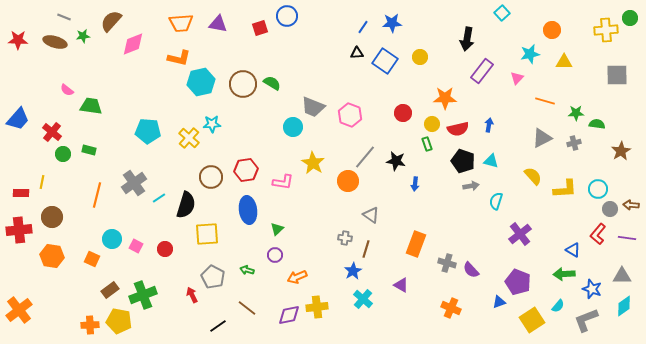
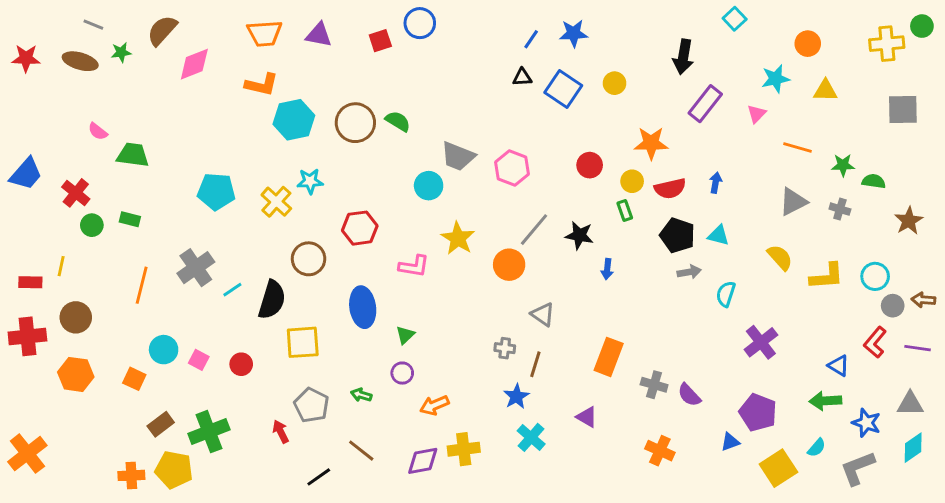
gray cross: (574, 143) -> (840, 209), turned 32
red hexagon: (246, 170) -> (360, 228), moved

